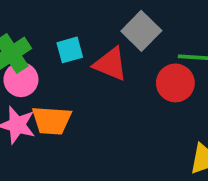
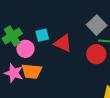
gray square: (141, 31) -> (97, 25), moved
pink circle: (21, 80) -> (25, 49), moved

